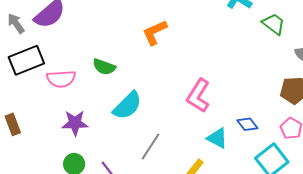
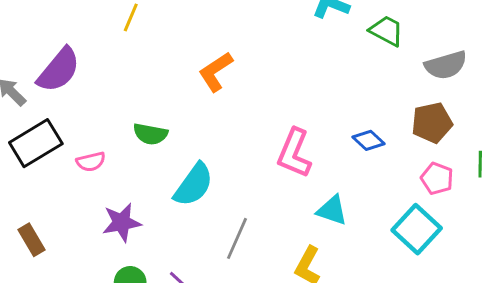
pink semicircle: (61, 79) -> (91, 162), size x0.7
blue diamond: (247, 124) -> (368, 140), moved

